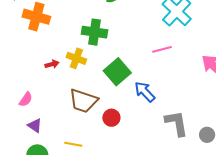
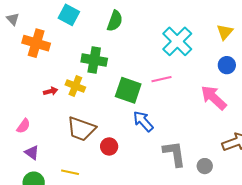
green square: (117, 72) -> (128, 90), moved, turned -32

